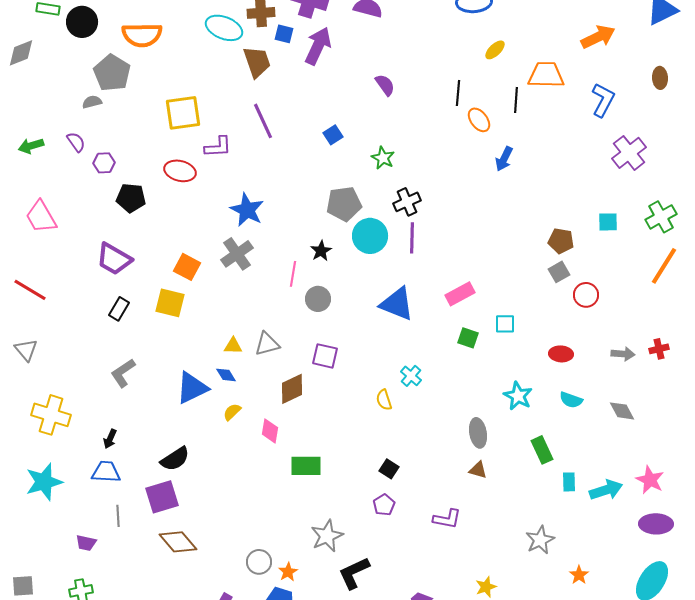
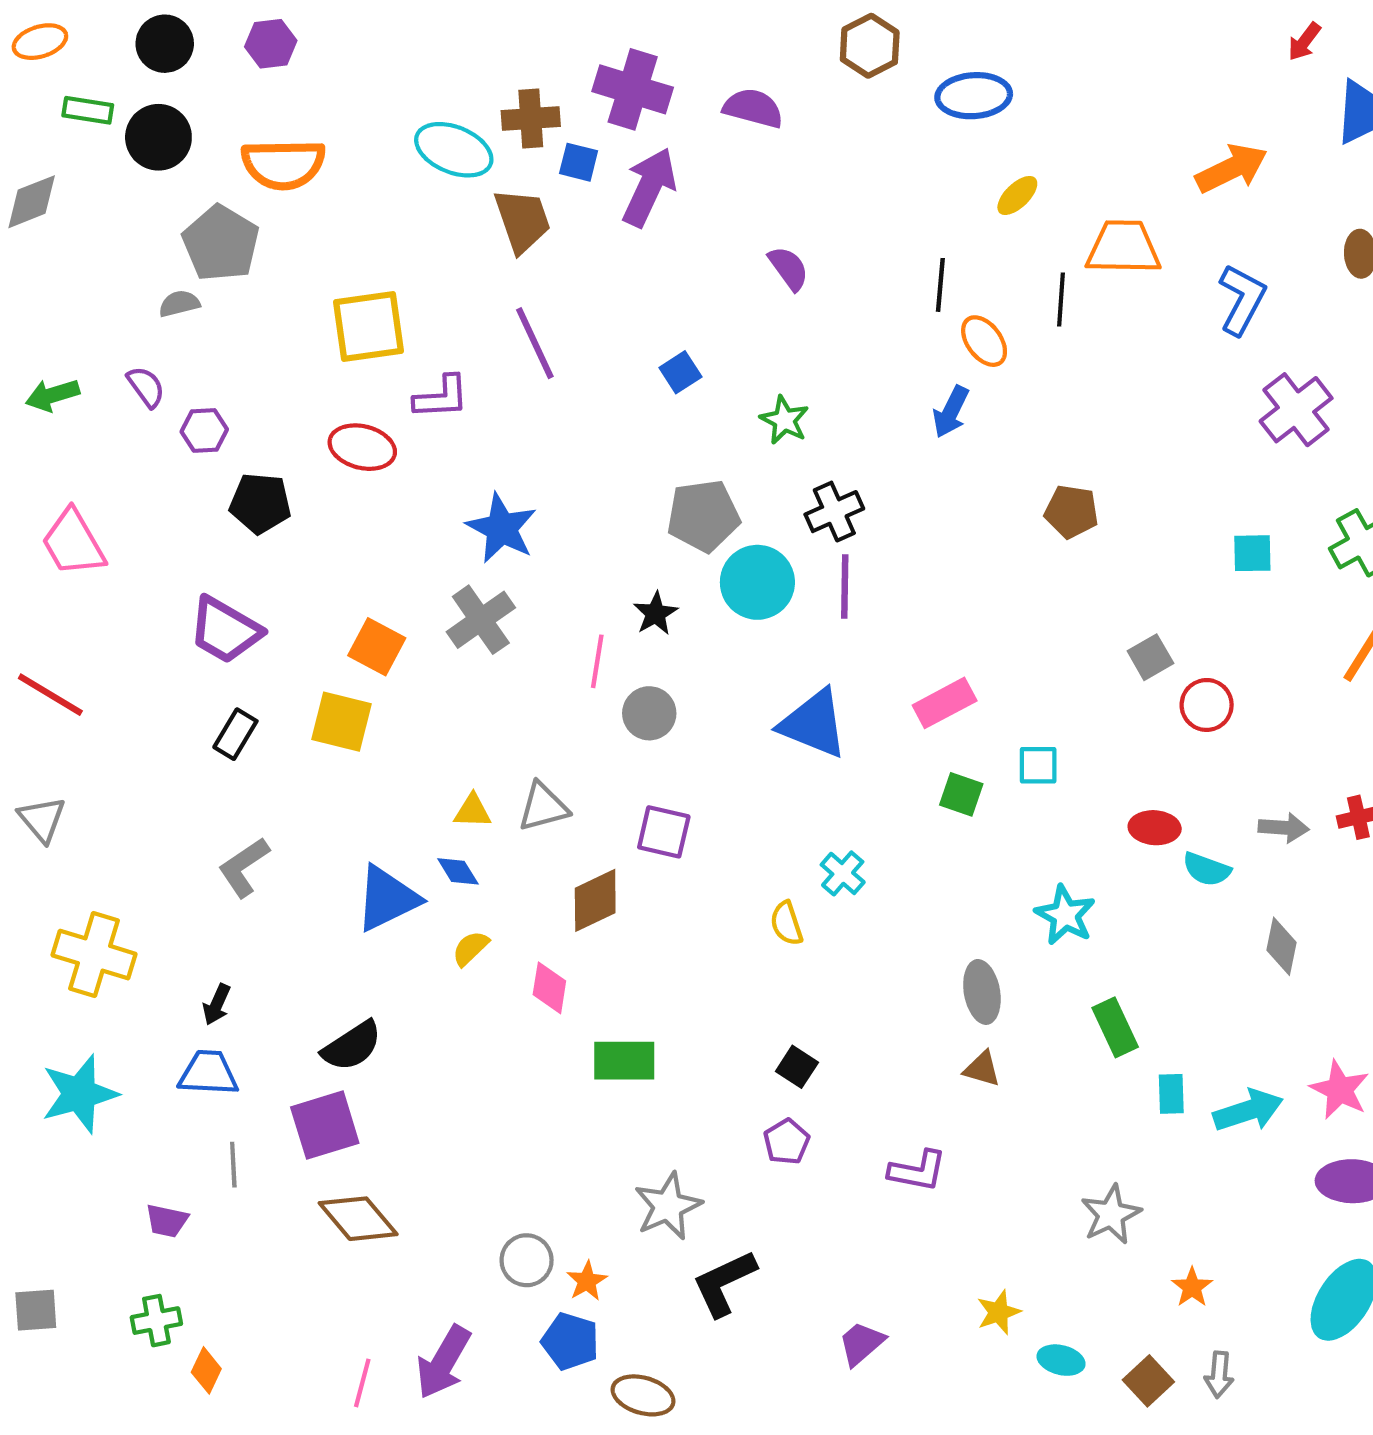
blue arrow: (504, 159) -> (951, 412), moved
brown pentagon: (561, 241) -> (1071, 512), moved
cyan semicircle: (571, 400) -> (1207, 869), moved
gray diamond: (622, 411) -> (1281, 946), turned 40

